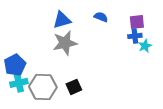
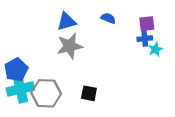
cyan cross: (19, 83) -> (20, 89), size x1.4
black square: (74, 87) -> (89, 93), moved, turned 35

